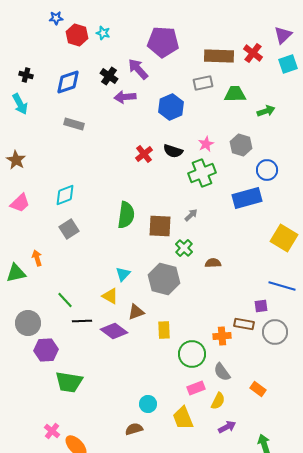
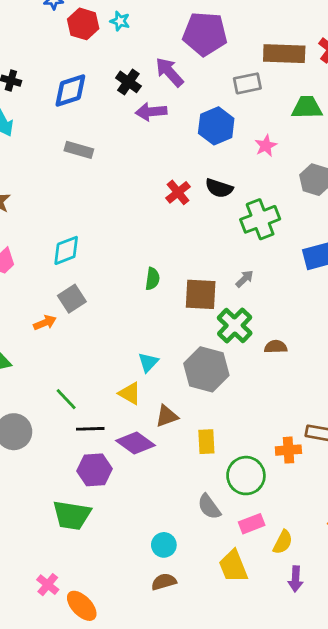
gray rectangle: (203, 83) -> (247, 83), moved
pink star: (206, 144) -> (266, 146), moved
green semicircle: (126, 215) -> (153, 279), size x0.6
green cross: (184, 248) -> (235, 325), size x1.4
orange arrow: (37, 258) -> (45, 323), moved, turned 84
purple hexagon: (46, 350) -> (94, 470), moved
gray semicircle: (222, 372) -> (209, 507), moved
cyan circle: (148, 404) -> (164, 545), moved
purple arrow: (227, 427) -> (296, 579), turned 120

